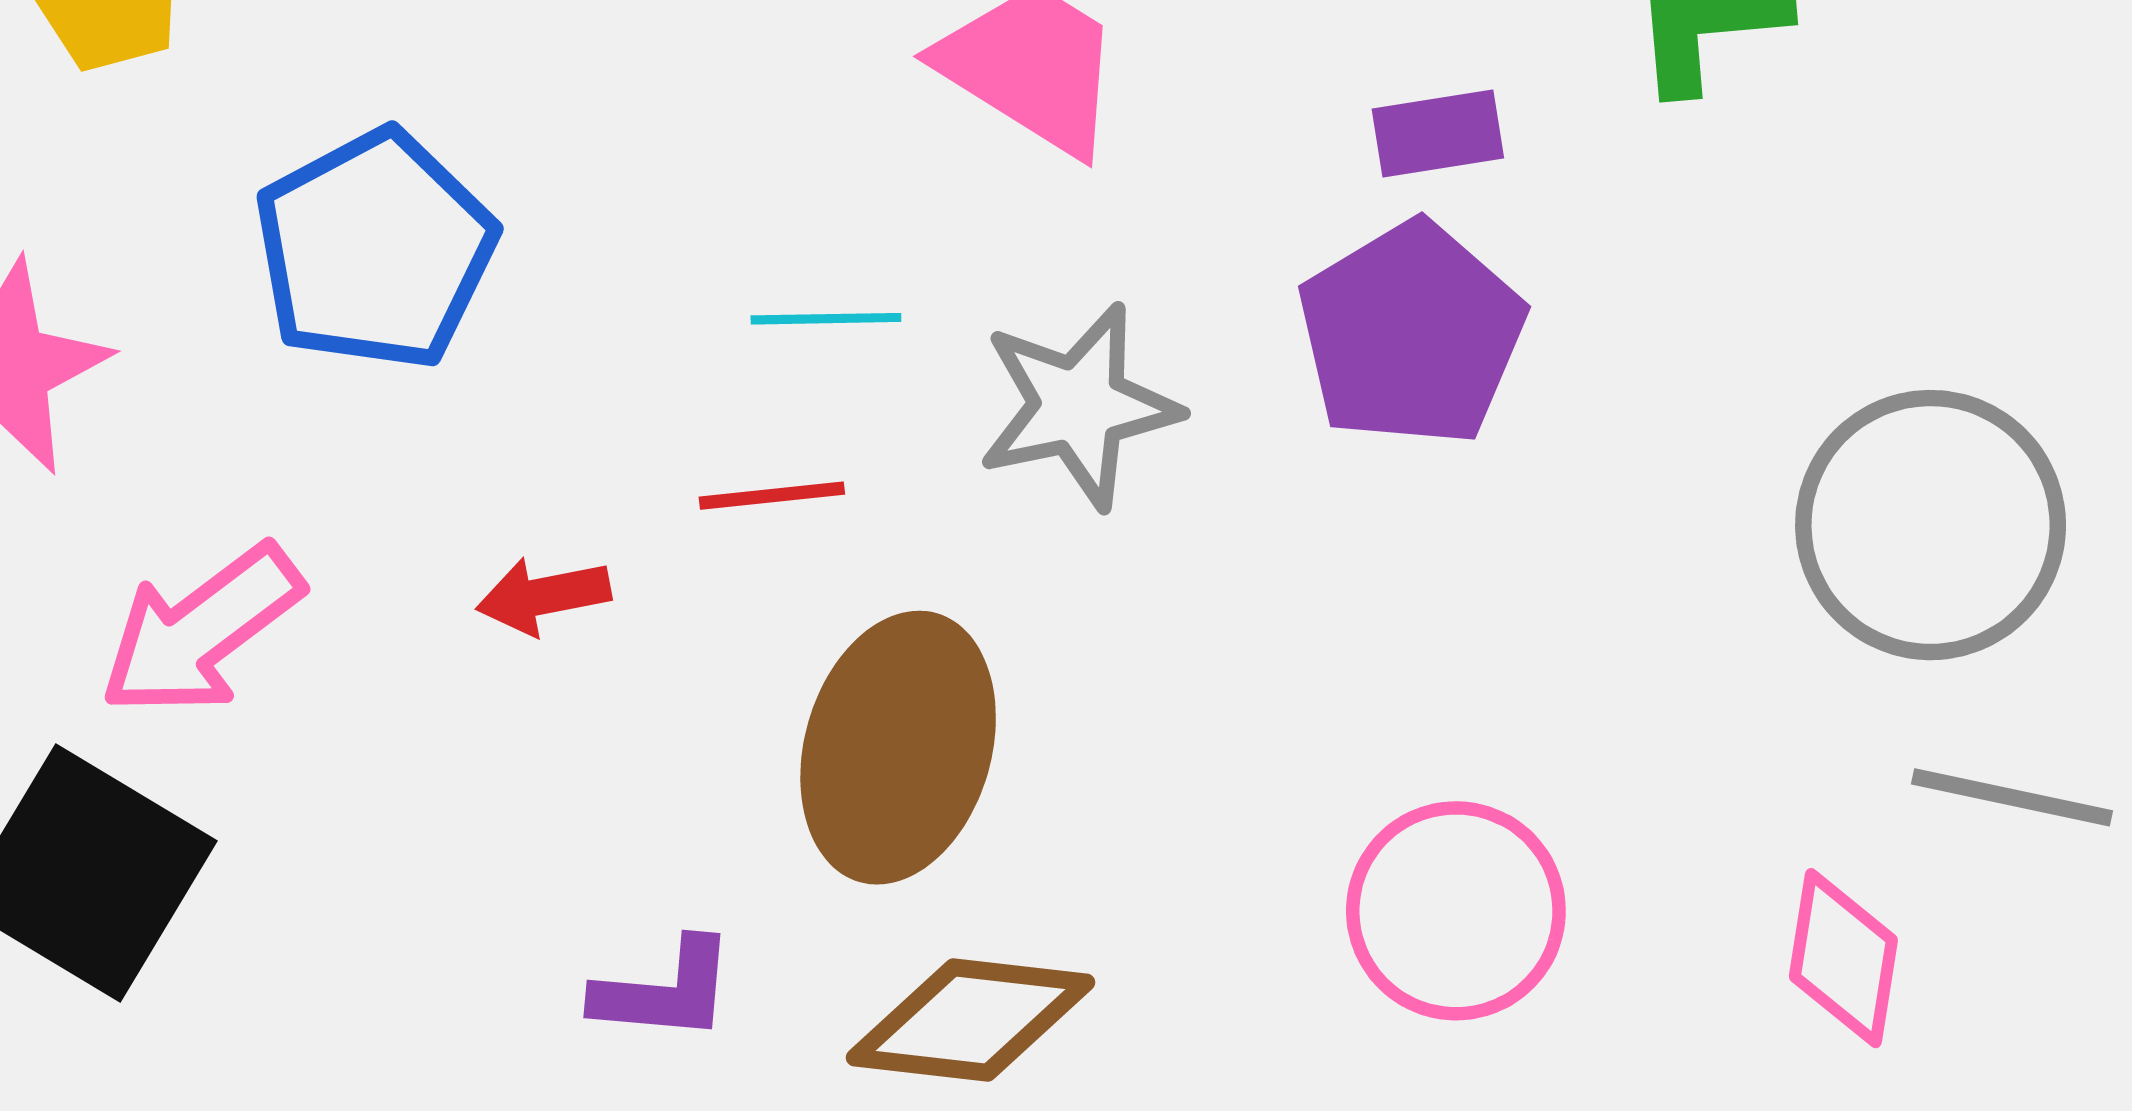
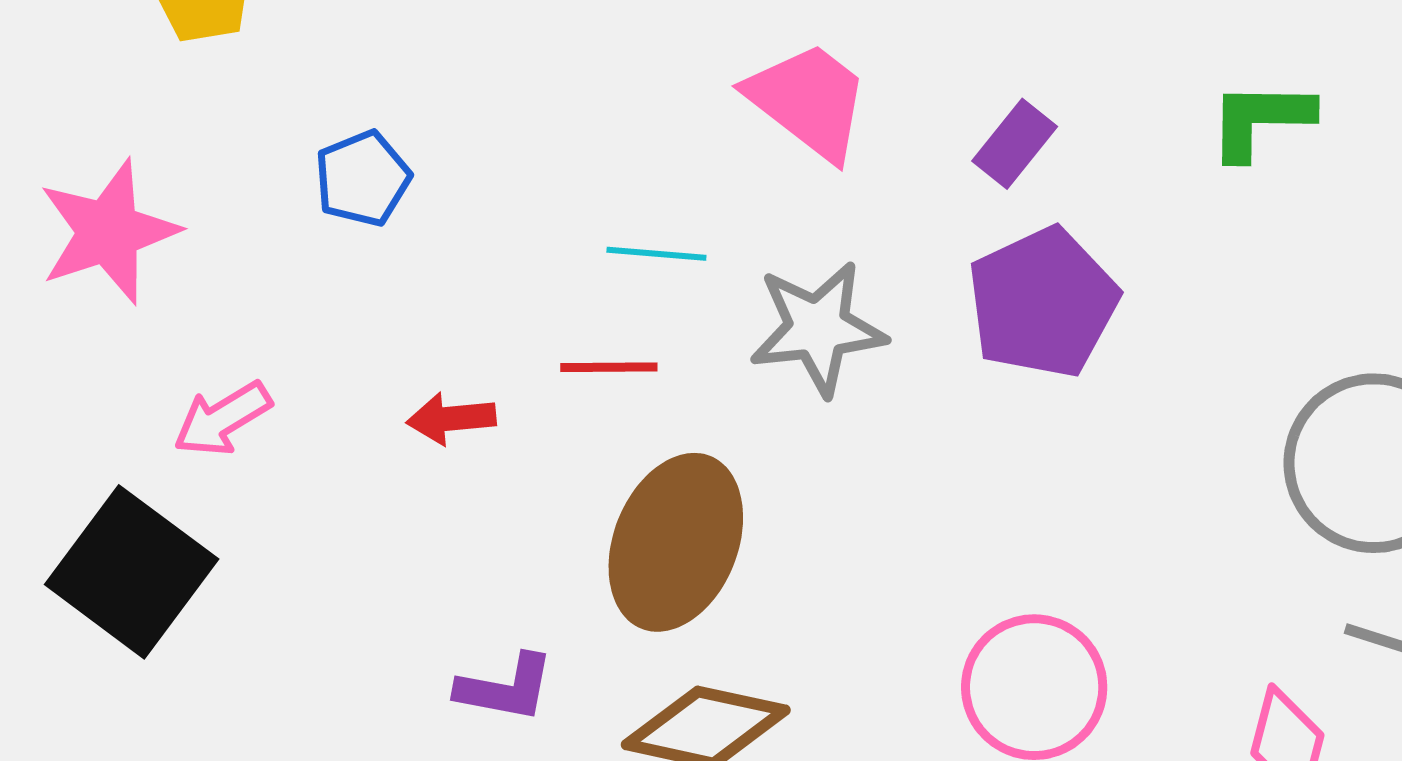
purple rectangle: (1438, 134) -> (1015, 144), moved, turned -48
blue pentagon: (375, 250) -> (363, 178), size x0.6
pink arrow: (201, 630) -> (222, 419), size x0.7

